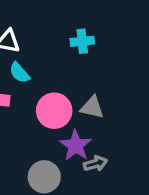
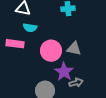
cyan semicircle: (19, 73) -> (30, 28), turned -40

